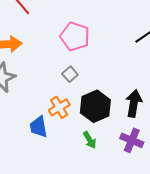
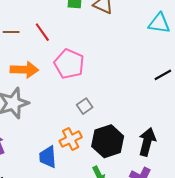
pink pentagon: (75, 36) -> (69, 64), moved

